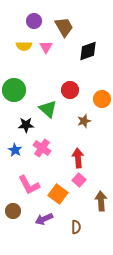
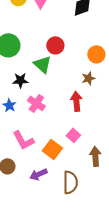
red circle: (70, 90) -> (55, 45), moved
brown star: (84, 121) -> (88, 78), moved
red arrow: (78, 158) -> (76, 101), moved
brown semicircle: (76, 227) -> (70, 182), size x1.6

